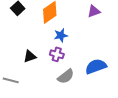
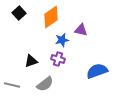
purple triangle: (94, 11) -> (81, 30), moved, turned 32
gray semicircle: (66, 76) -> (45, 84), moved

